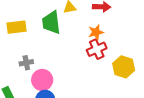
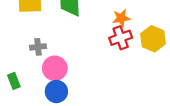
yellow hexagon: (124, 67) -> (153, 39), moved

